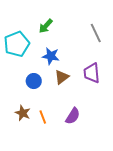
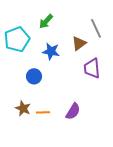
brown triangle: (62, 77) -> (79, 43), moved
orange line: (43, 117) -> (43, 112), turned -72

